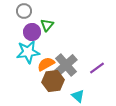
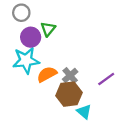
gray cross: (66, 65) -> (70, 75), size x0.6
brown hexagon: (53, 81) -> (69, 94), moved

